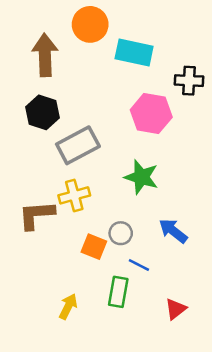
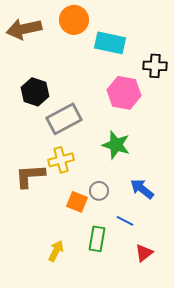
brown arrow: (45, 55) -> (24, 29), moved, turned -100
blue line: (139, 265) -> (125, 221), moved

